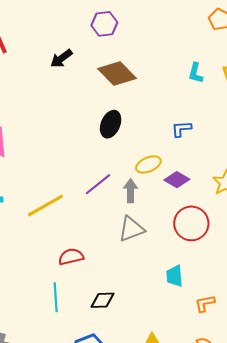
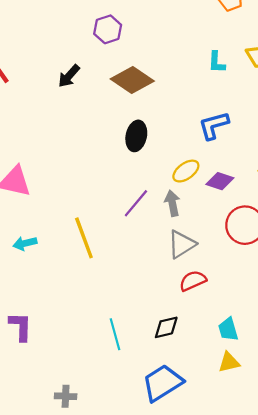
blue L-shape: (181, 129) -> (214, 125), size x1.4
yellow line: (45, 206) -> (84, 238), turned -69
red semicircle: (71, 257) -> (193, 281), moved
cyan trapezoid: (175, 276) -> (228, 329), moved

